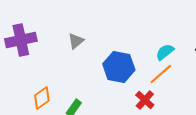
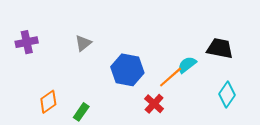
purple cross: (21, 40) -> (27, 42), size x0.7
cyan semicircle: (165, 52) -> (187, 65), moved

